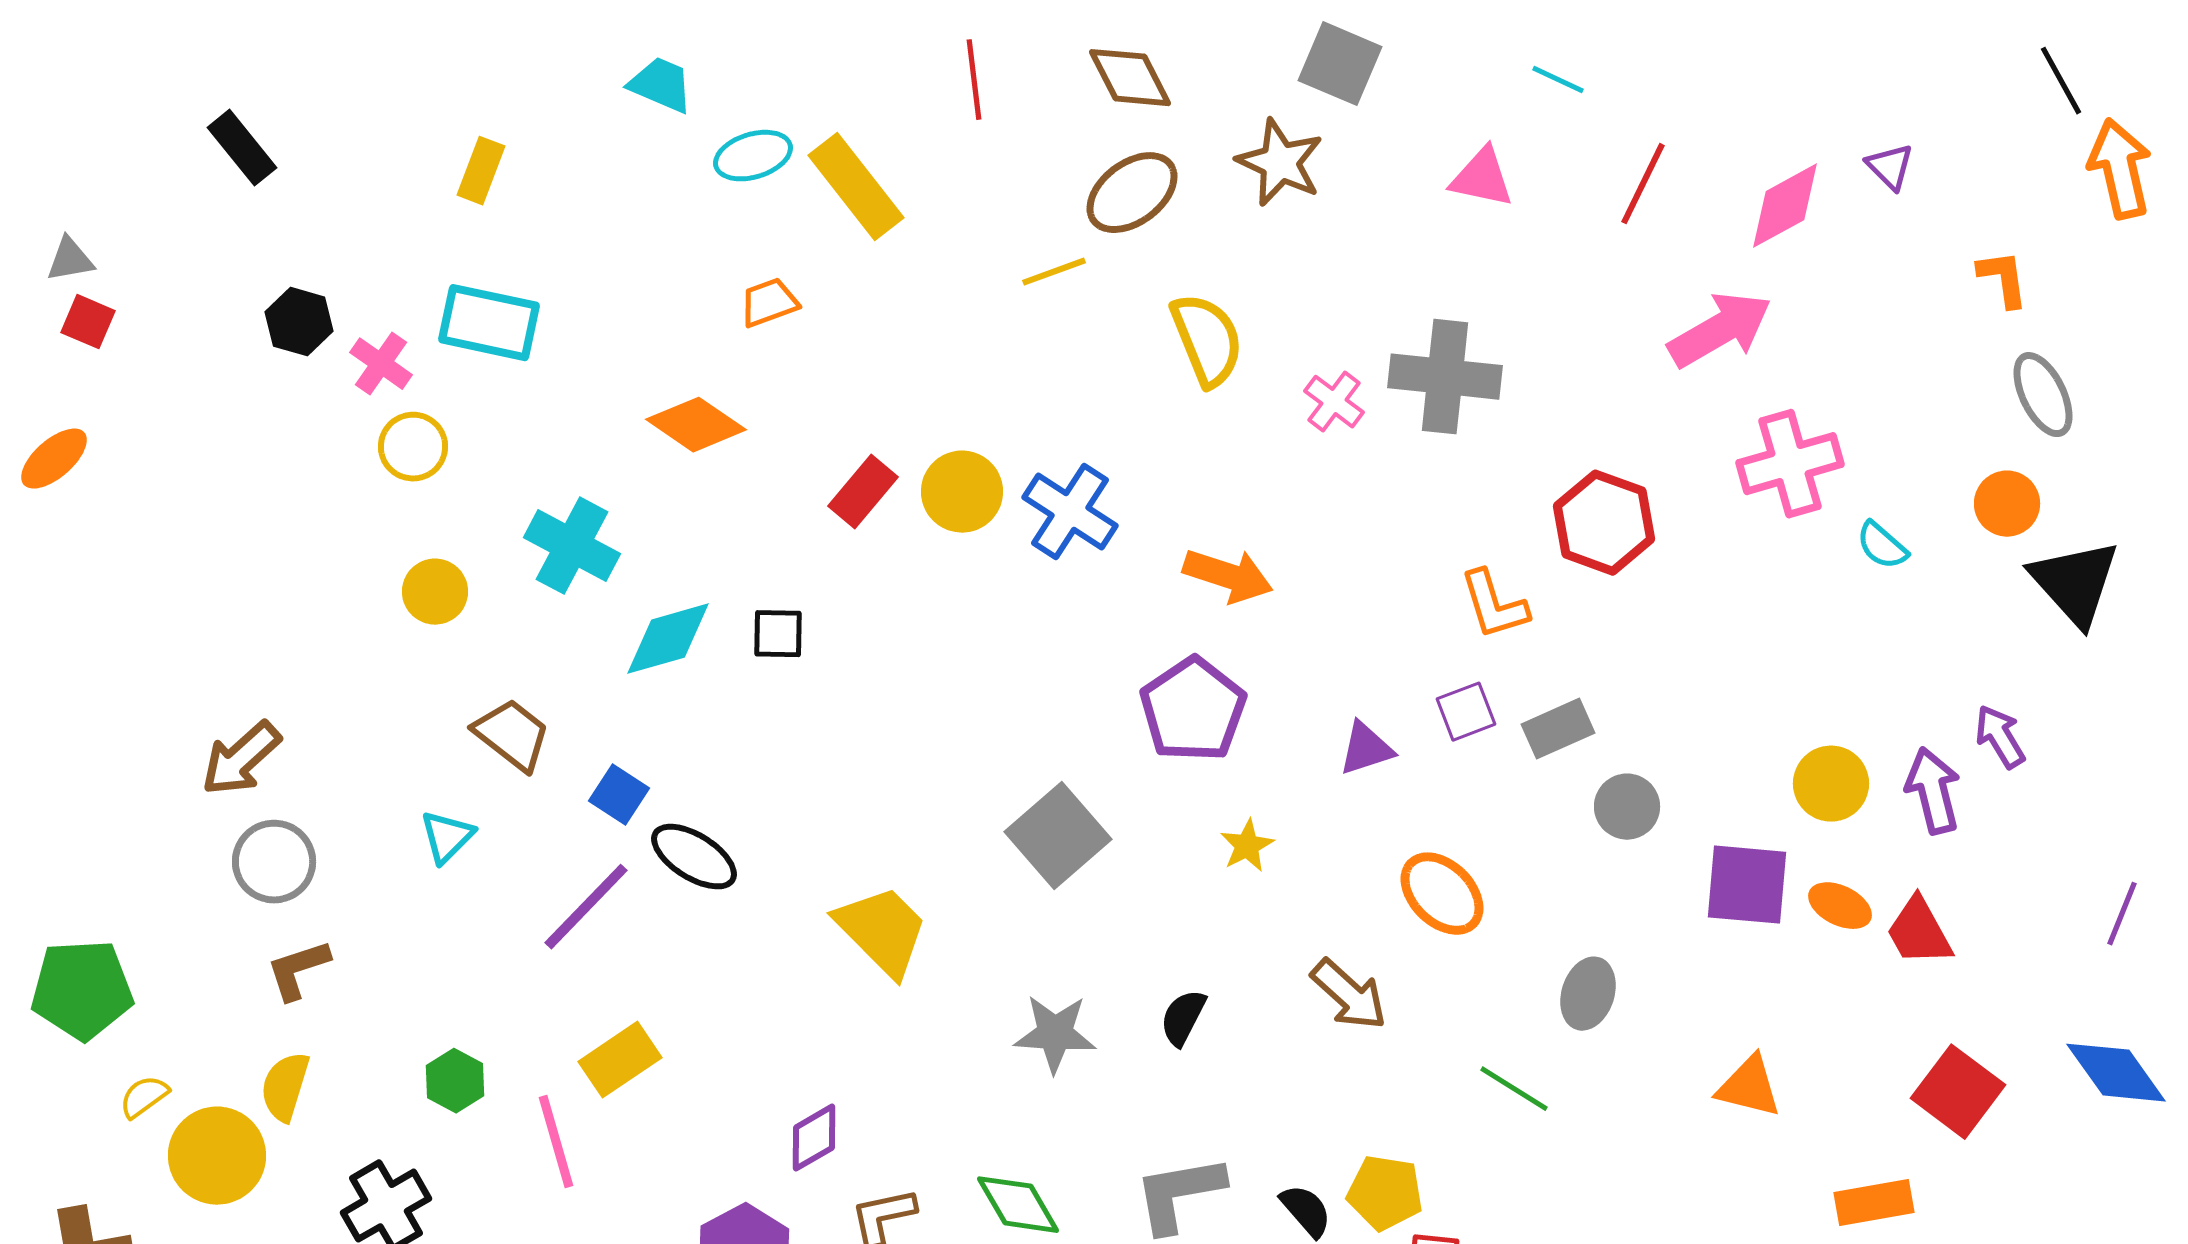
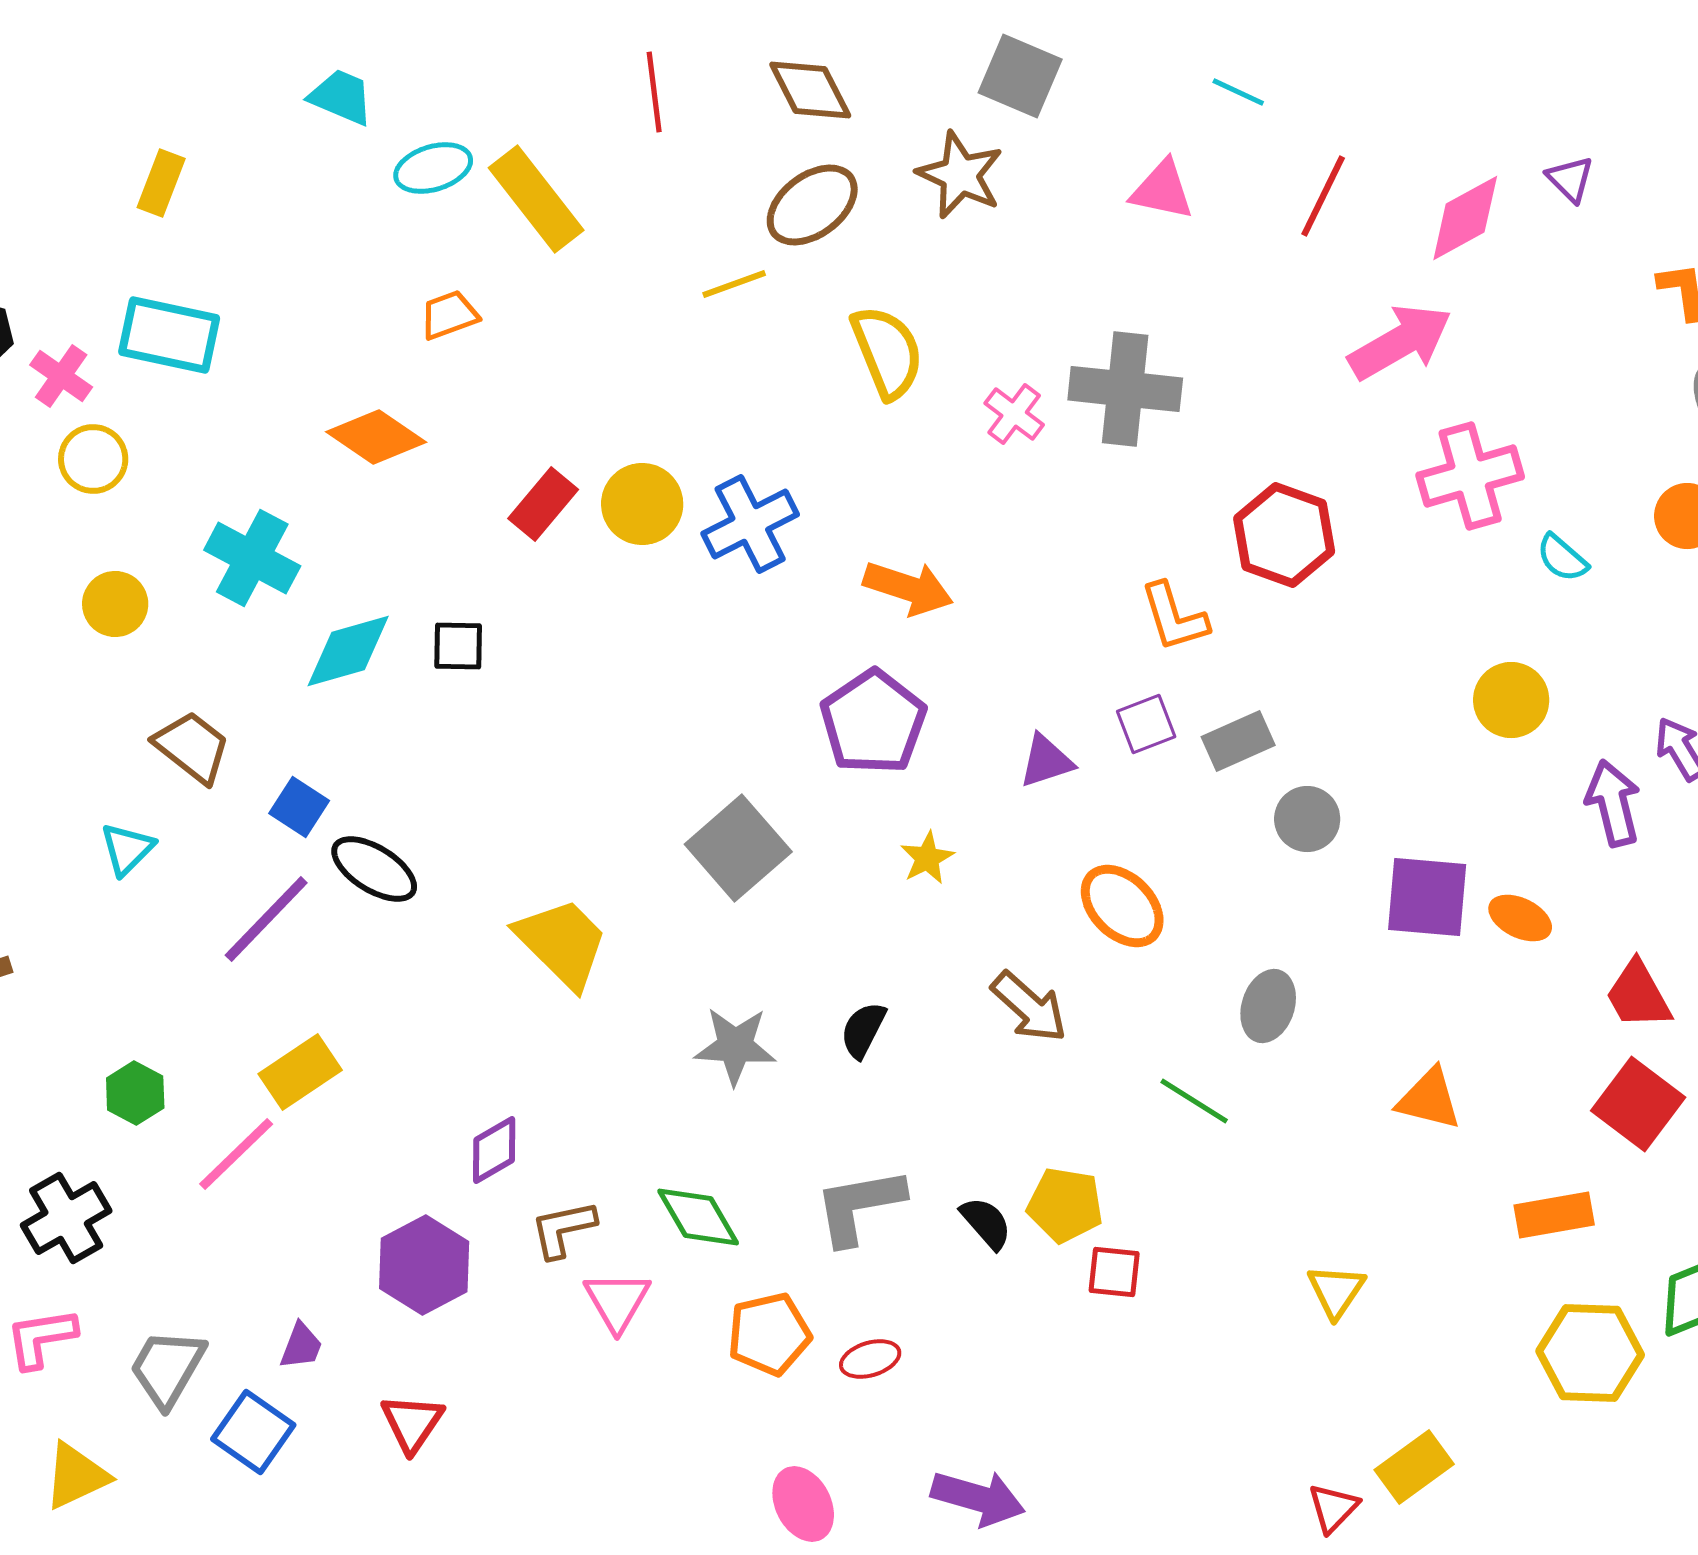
blue cross: (1070, 512) -> (750, 524), turned 30
yellow circle: (1831, 784) -> (1511, 700), moved
red trapezoid: (1919, 932) -> (1638, 995), moved
pink line: (556, 1142) -> (236, 1154), turned 62

